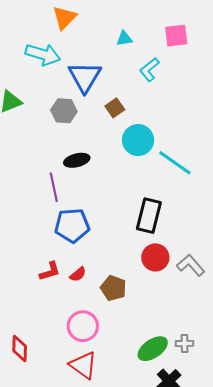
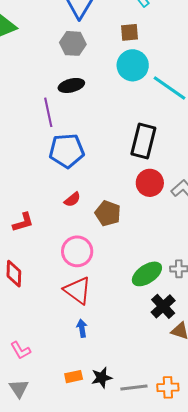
brown square: (115, 108) -> (130, 32), moved, turned 30
gray hexagon: (64, 111) -> (73, 43), moved
red L-shape: (50, 271) -> (23, 222), moved

